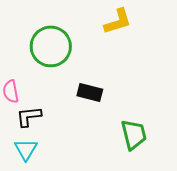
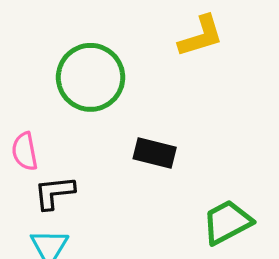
green trapezoid: (134, 134) -> (227, 222), turned -104

